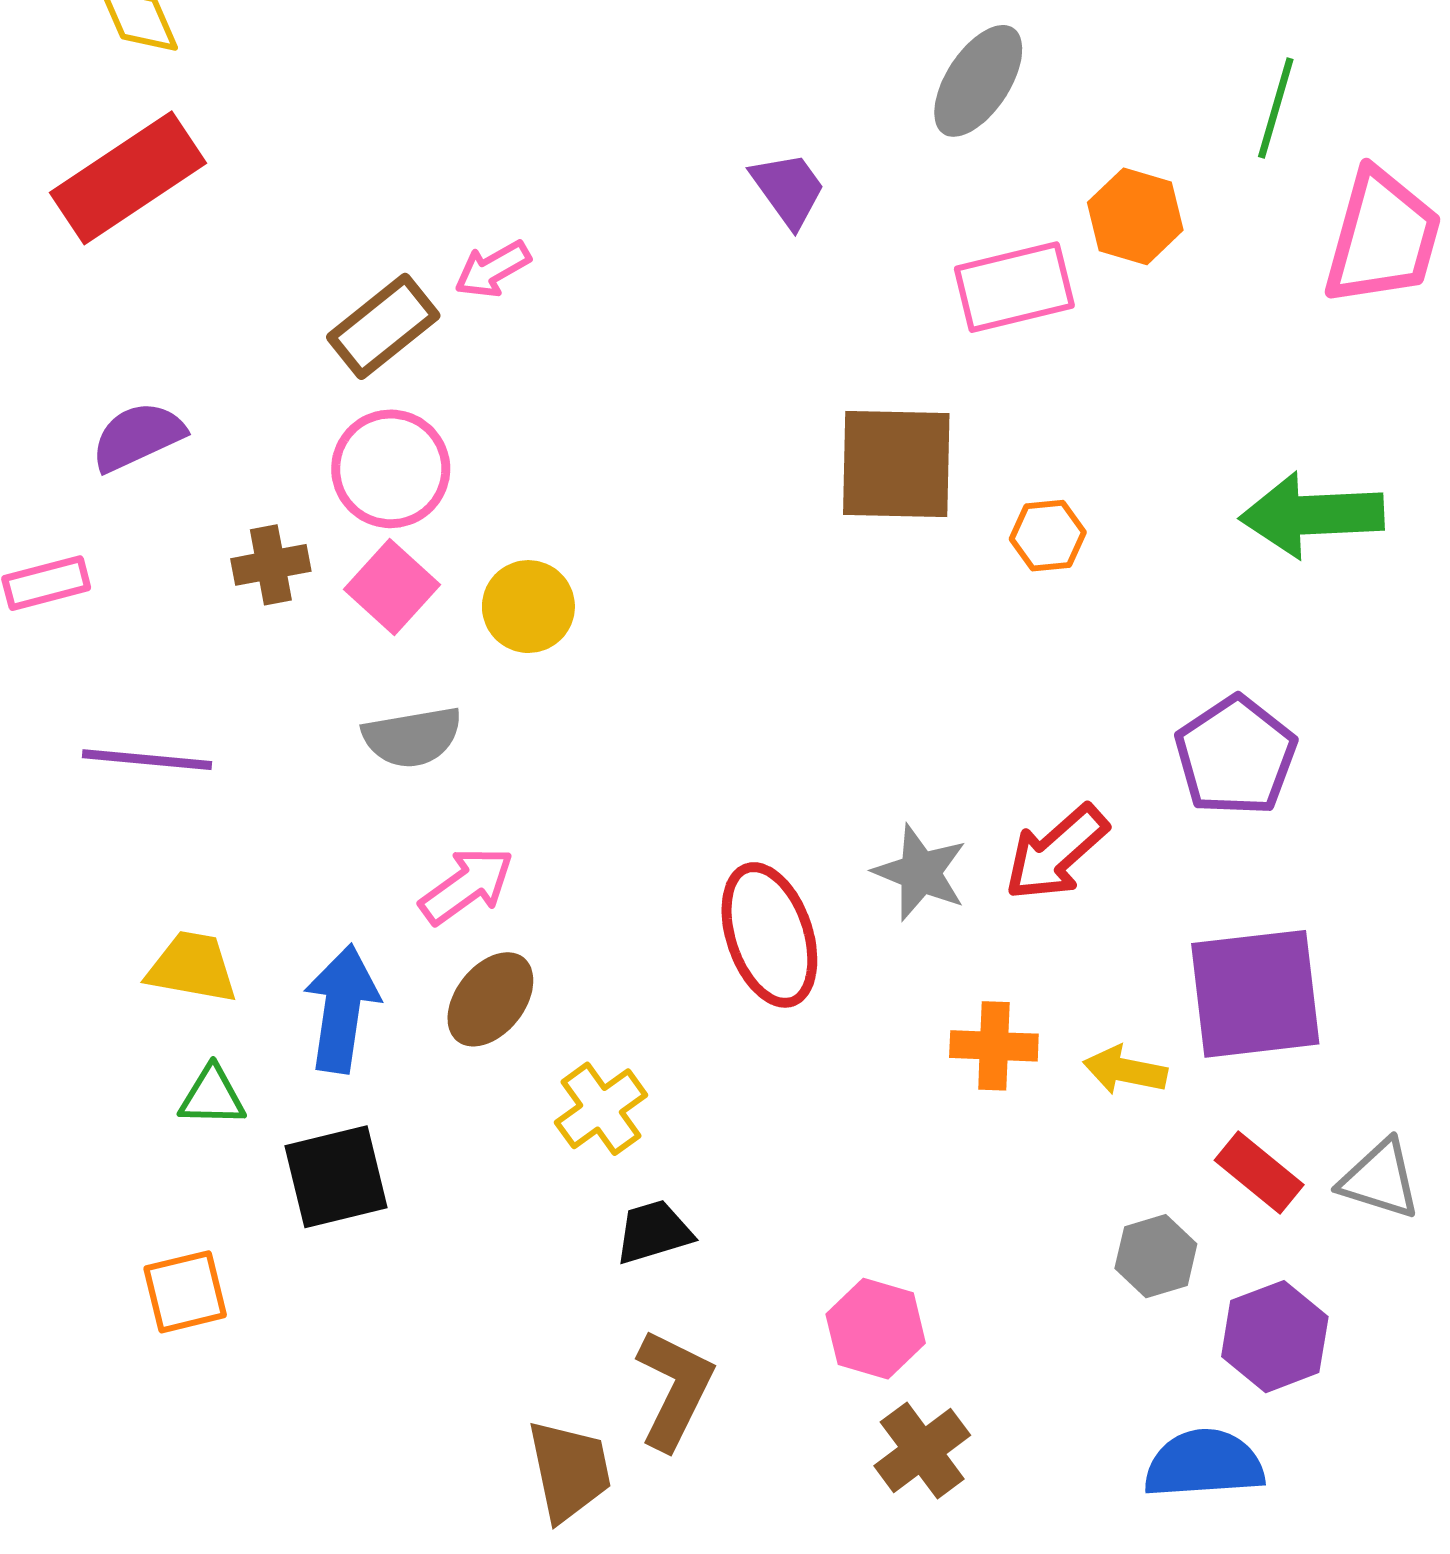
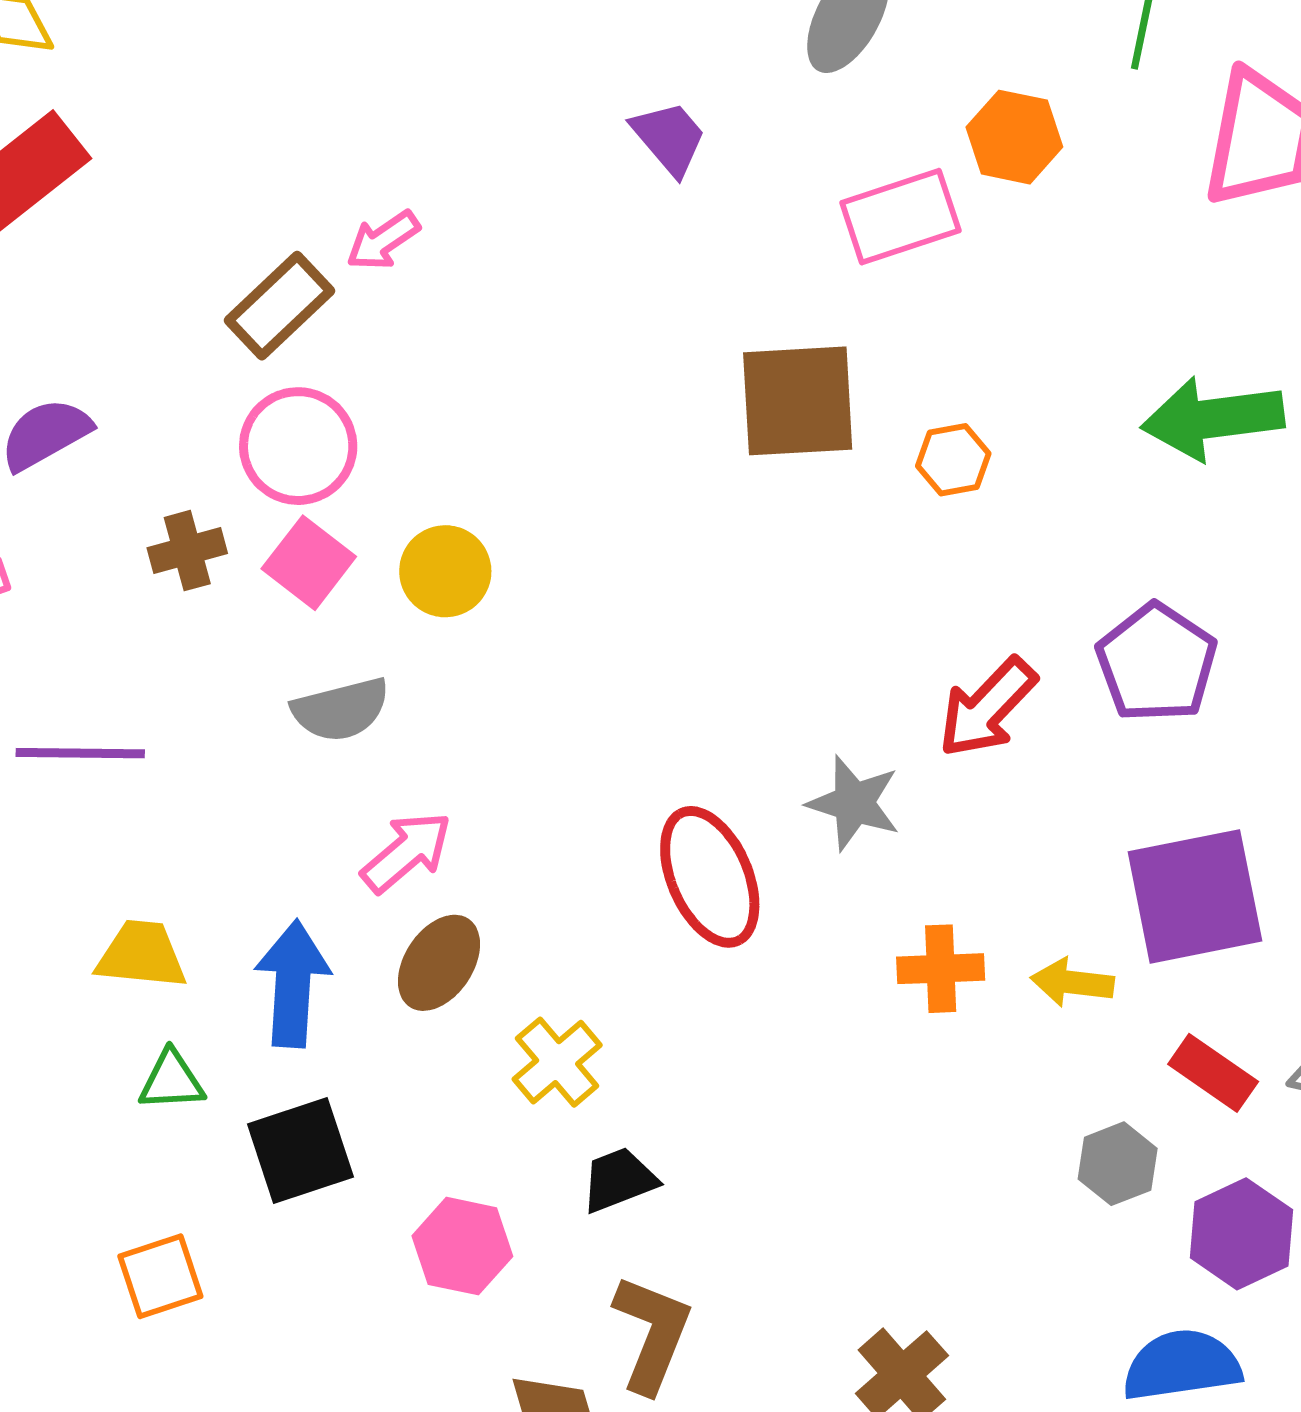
red arrow: (1056, 853) -> (987, 708), moved
pink hexagon: (876, 1329) -> (462, 1246), moved

